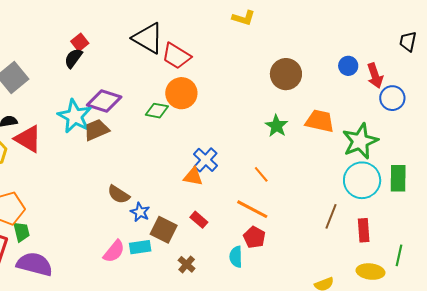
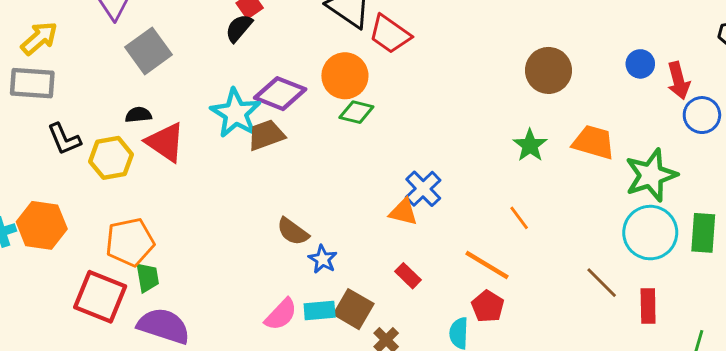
orange circle: (181, 93) -> (345, 76), moved
orange line: (261, 174) -> (519, 218), moved
brown line: (331, 216) -> (602, 283), turned -70
brown square: (164, 230) -> (354, 309), moved

